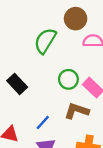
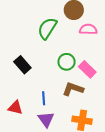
blue line: (43, 123) -> (44, 98), turned -48

